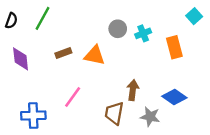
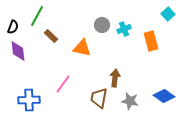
black semicircle: (11, 21) -> (13, 27), moved
brown rectangle: (63, 53) -> (51, 36), moved, turned 64
blue diamond: (174, 97) -> (164, 96), moved

